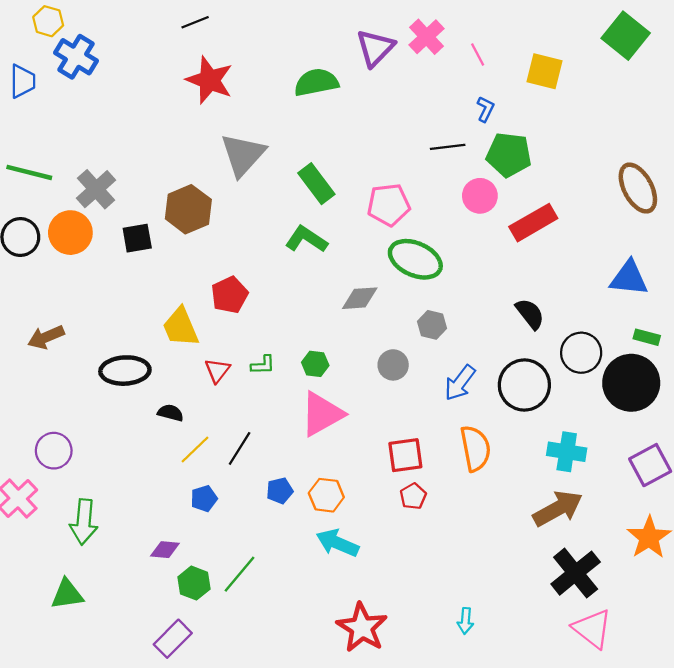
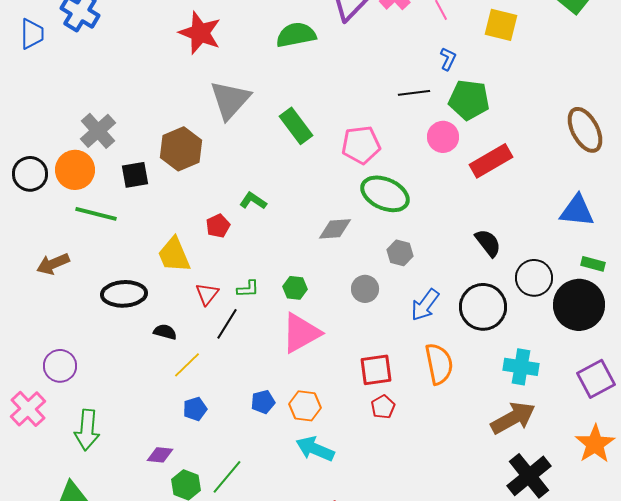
green line: (29, 172) -> (96, 214), moved
green L-shape: (306, 239) -> (253, 201), moved, size x0.7
red pentagon: (230, 295) -> (218, 226), size x0.7
black line: (240, 448) -> (227, 324), moved

